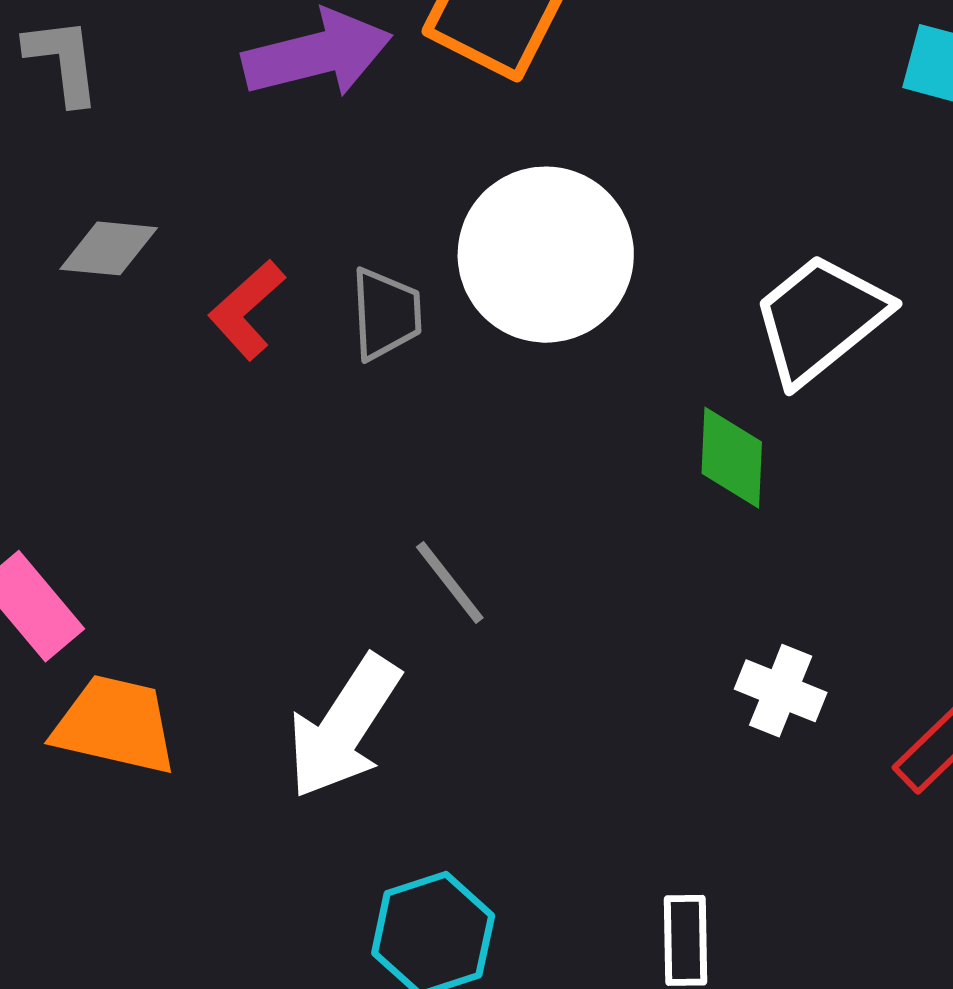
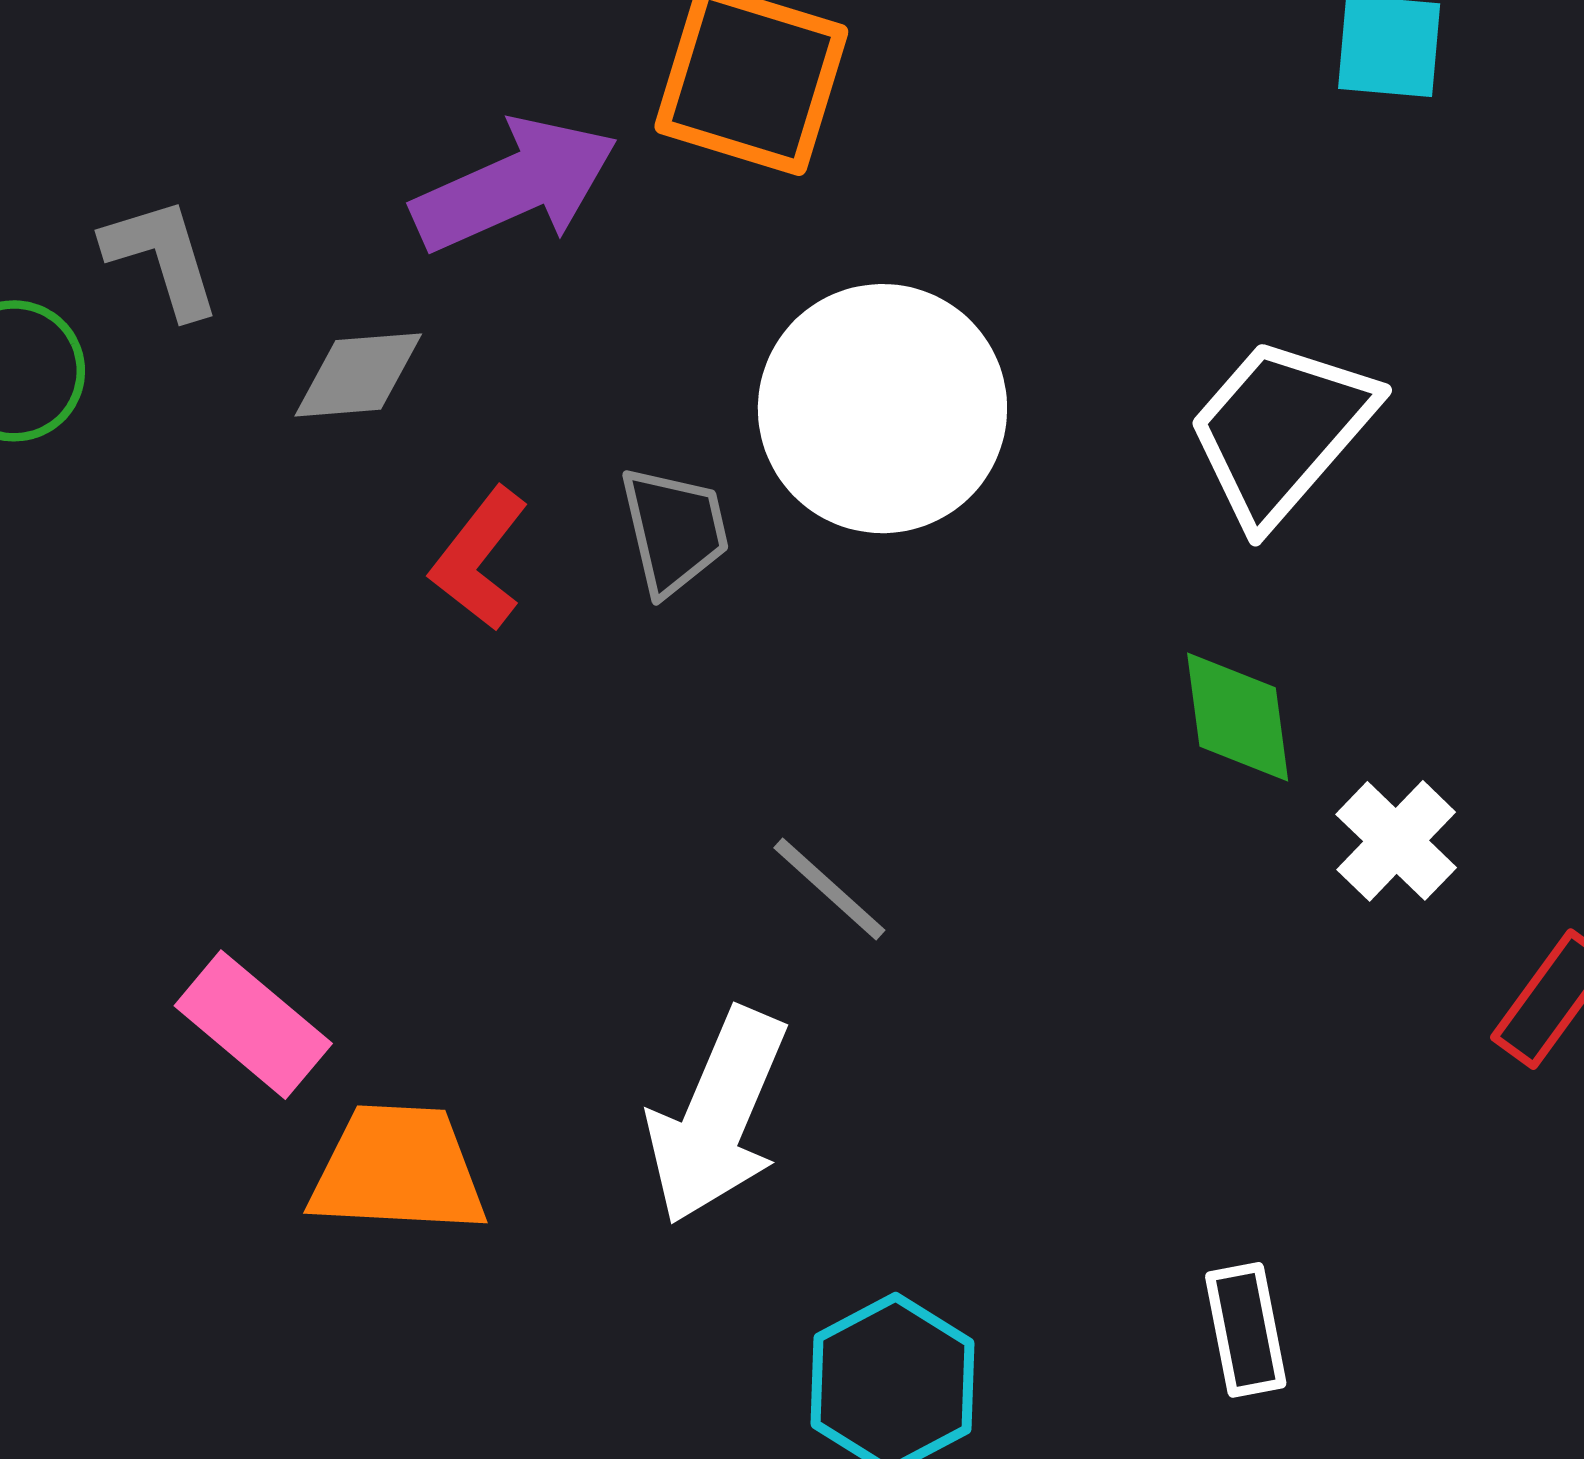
gray diamond: (109, 248) -> (358, 375), moved
green diamond: (732, 458) -> (1238, 717), moved
white cross: (781, 691) -> (1396, 841), moved, turned 32

